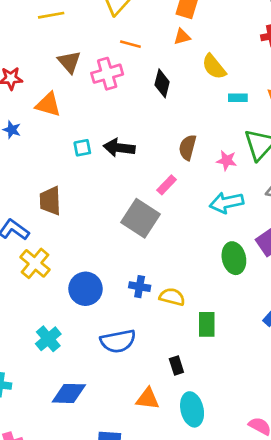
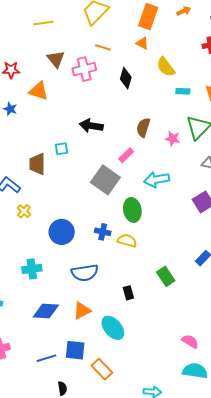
orange triangle: (182, 37) -> (142, 43), turned 40
cyan square: (82, 148) -> (62, 149), moved
cyan arrow: (227, 203) -> (157, 180), moved
green ellipse: (234, 258) -> (132, 210), moved
yellow cross: (35, 263) -> (24, 211), size x0.6
green rectangle: (207, 324) -> (166, 276), moved, turned -36
cyan cross: (48, 339) -> (32, 269), turned 30
orange triangle: (148, 399) -> (82, 311), moved, turned -36
cyan ellipse: (192, 409) -> (113, 328), moved, turned -30

